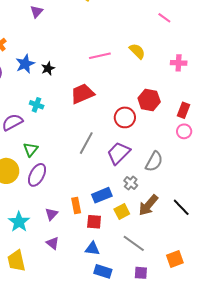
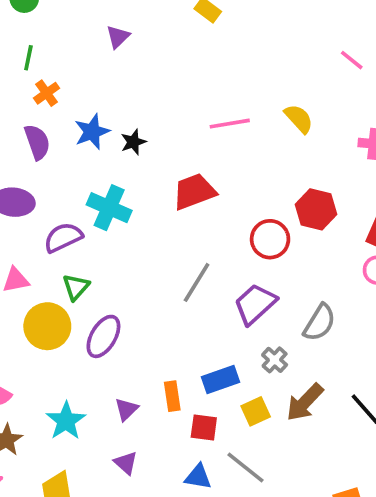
cyan cross: (37, 105) -> (109, 208), size x1.6
green triangle: (31, 149) -> (76, 287), moved
gray line: (134, 243) -> (245, 467), moved

